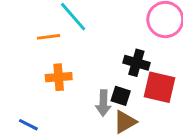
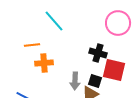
orange line: (49, 37) -> (32, 45), moved
black square: (121, 96) -> (95, 81), moved

